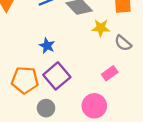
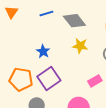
yellow star: (101, 28) -> (80, 46), moved

